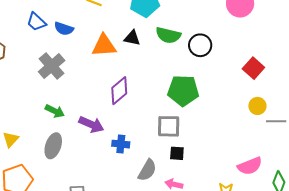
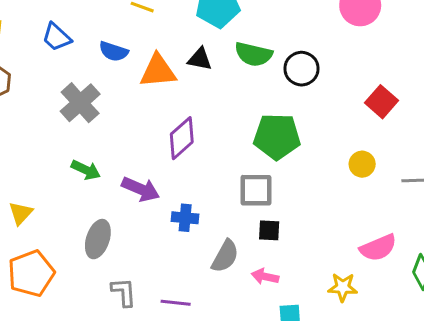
blue semicircle: (64, 29) -> (114, 51), moved
yellow circle: (257, 106) -> (362, 164), moved
gray ellipse: (53, 146) -> (98, 239), moved

